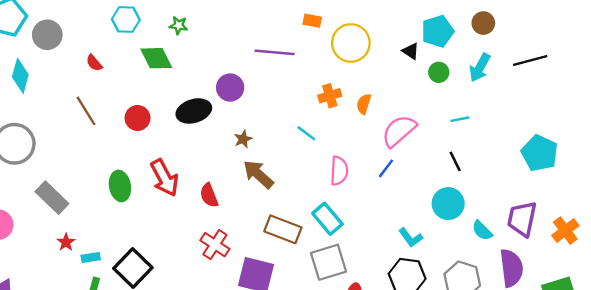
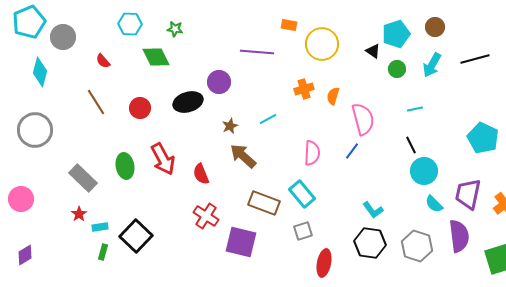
pink semicircle: (399, 131) -> (363, 119), turned 116
cyan line: (306, 133) -> (268, 119), moved, turned -66
gray rectangle: (52, 198) -> (83, 178), moved
cyan circle: (448, 204) -> (424, 171), moved
gray square: (329, 262) -> (303, 231), size x0.6

